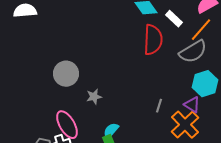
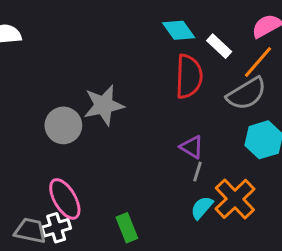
gray star: (94, 97) -> (104, 105), moved, size x1.8
purple triangle: (192, 105) -> (192, 147), moved
cyan semicircle: (111, 131) -> (202, 208), moved

